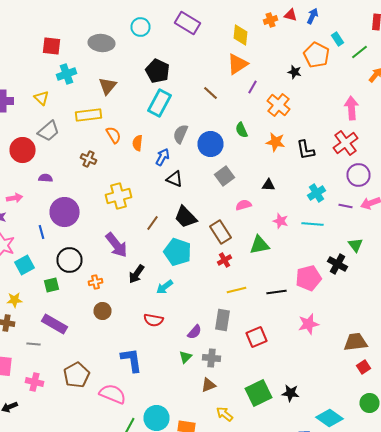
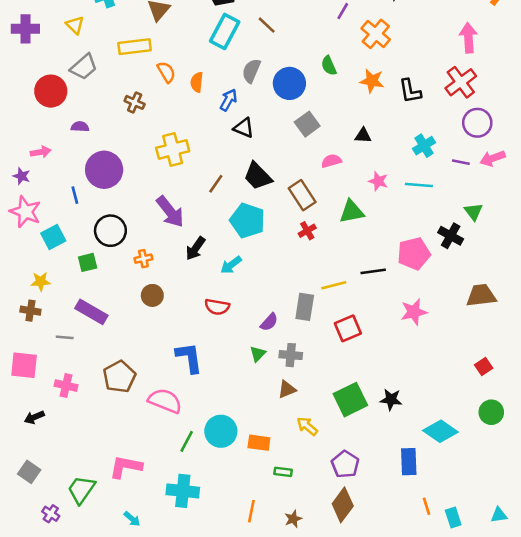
brown line: (210, 93) -> (267, 25), moved
yellow line: (236, 290) -> (334, 285), moved
brown trapezoid: (356, 342) -> (481, 295), moved

